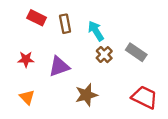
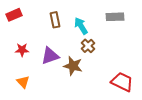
red rectangle: (37, 18) -> (14, 15), moved, turned -49
gray rectangle: (136, 52) -> (115, 17), moved, turned -36
brown star: (86, 95) -> (73, 66), moved, turned 30

